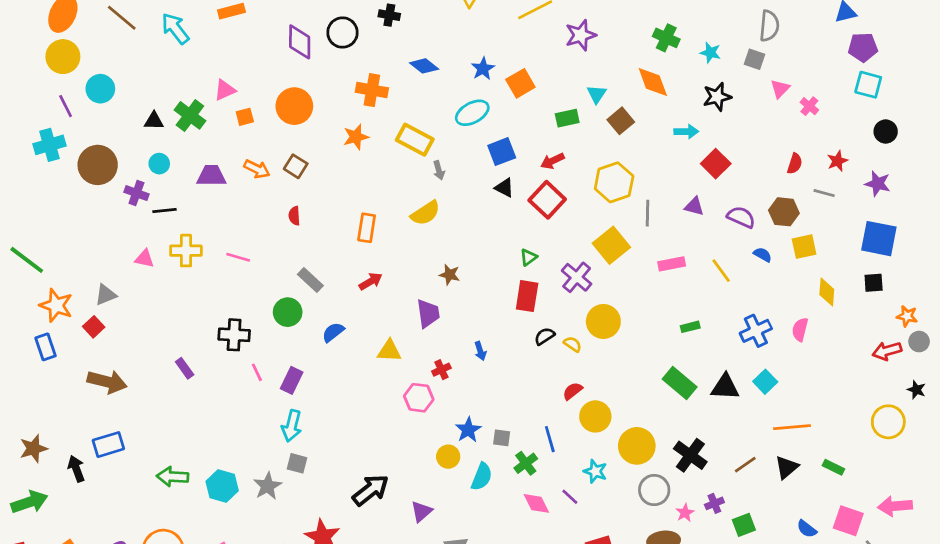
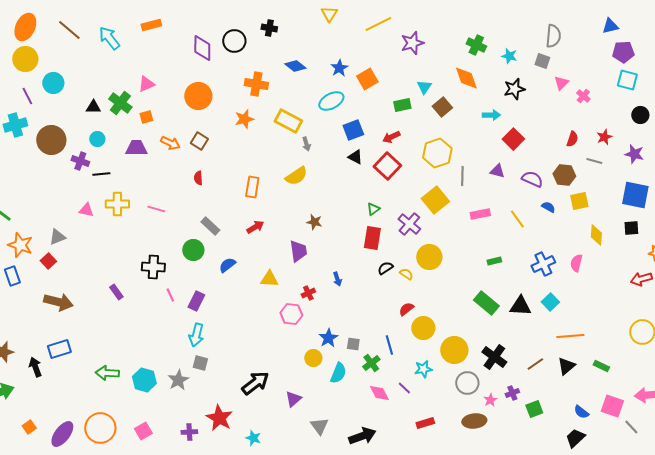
orange square: (245, 117) -> (146, 117), moved
cyan star: (595, 471) -> (423, 369), turned -30

